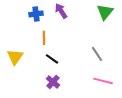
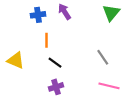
yellow triangle: (15, 57) -> (16, 60), turned -42
purple cross: (53, 82) -> (56, 87), turned 32

